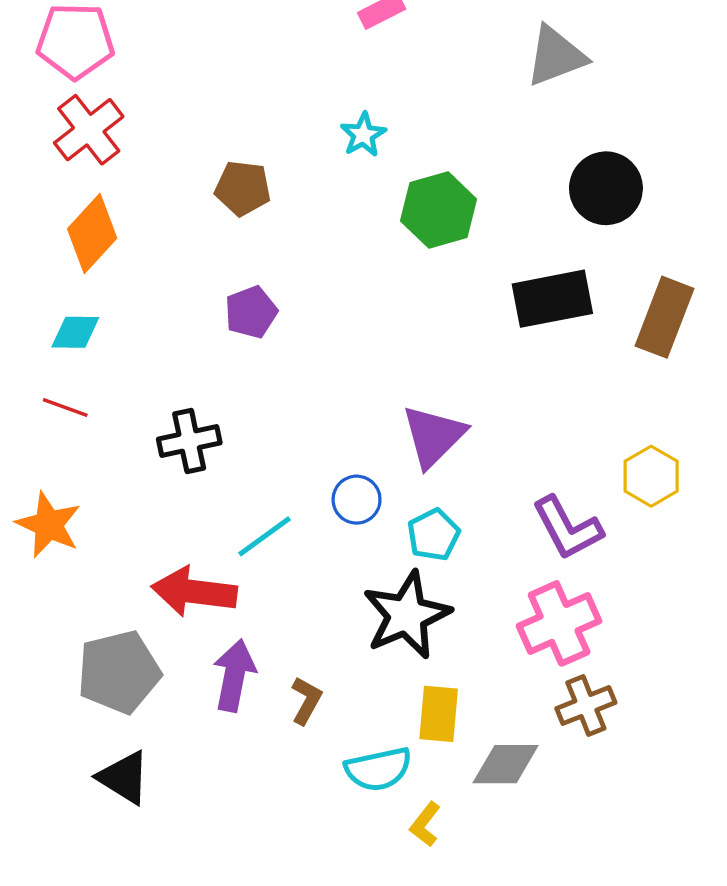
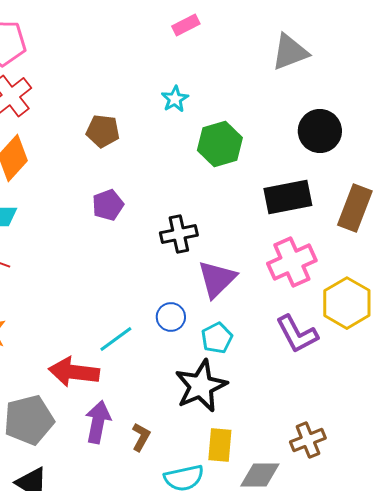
black cross: (189, 441) -> (179, 234), moved
yellow hexagon: (651, 476) -> (347, 303), size x1.4
pink cross: (559, 623) -> (292, 262), moved

